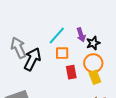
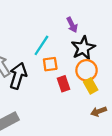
purple arrow: (81, 35) -> (72, 25), moved
black star: (93, 43) -> (83, 48), size x1.5

